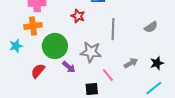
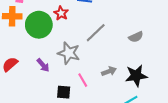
gray line: (113, 29) -> (96, 33), turned 35
green circle: (55, 46) -> (39, 25), moved
black star: (157, 63) -> (136, 76), size x1.5

